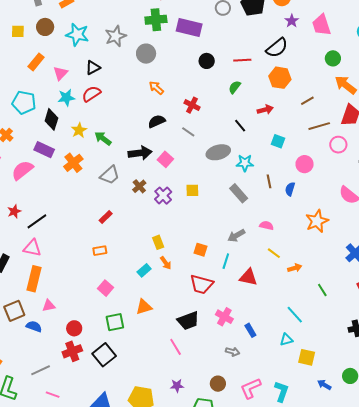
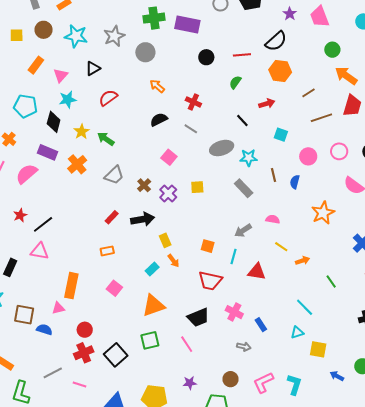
red semicircle: (91, 94) -> (108, 98), moved
pink circle: (338, 145) -> (339, 151), moved
black arrow: (140, 153) -> (143, 219), moved
orange rectangle: (34, 279) -> (71, 286), moved
orange triangle: (144, 307) -> (153, 305), size x1.4
brown square: (14, 311) -> (24, 315), turned 35
green square: (115, 322) -> (150, 340), moved
pink line: (53, 395) -> (80, 384), moved

